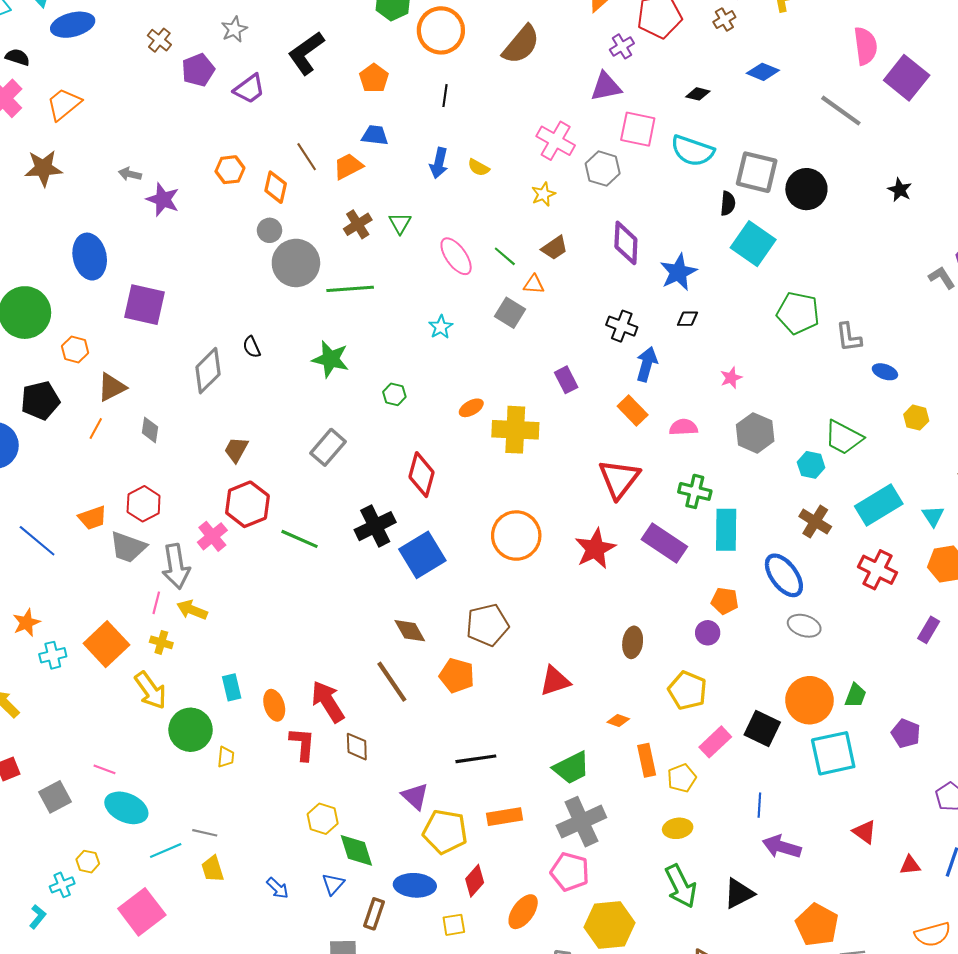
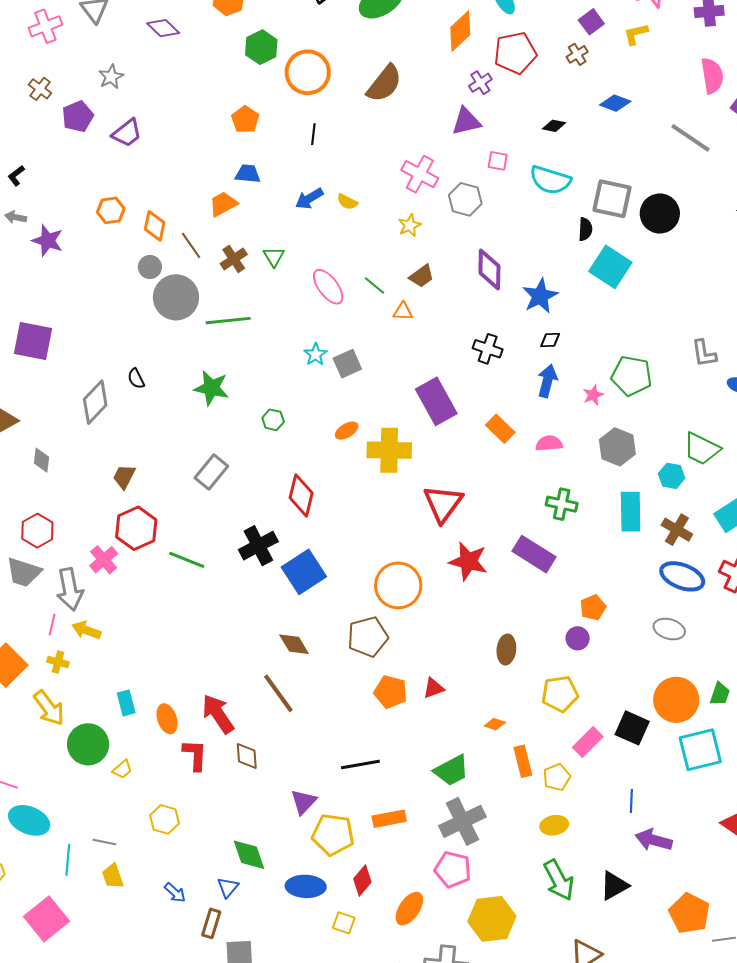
black L-shape: (306, 53) -> (16, 176), moved, size x0.5
pink square: (638, 129) -> (498, 161), size x0.6
brown line: (307, 157) -> (191, 245), moved
blue arrow: (439, 163) -> (309, 199), turned 48
gray square: (510, 313) -> (347, 364), moved, turned 36
green pentagon: (798, 313) -> (632, 376), moved
blue arrow: (647, 364) -> (547, 381), moved
purple rectangle: (566, 380) -> (436, 401), size x1.8
red triangle: (619, 479) -> (443, 504), moved
cyan rectangle: (726, 530) -> (631, 512), moved
orange circle: (516, 536) -> (398, 585), moved
red star: (595, 549) -> (468, 561), turned -30
blue ellipse: (784, 575) -> (682, 576), moved, turned -30
orange pentagon: (725, 601) -> (593, 608), turned -30
orange pentagon: (457, 676) -> (391, 692), moved
red triangle: (555, 681) -> (434, 688), size x0.7
yellow pentagon: (687, 690) -> (560, 694), turned -30
yellow trapezoid: (226, 757) -> (122, 769), turned 45
purple triangle: (415, 796) -> (304, 802), turned 32
yellow hexagon: (323, 819) -> (165, 819), moved
cyan line: (166, 850) -> (68, 860), turned -60
brown rectangle: (374, 914) -> (211, 923), moved
yellow square: (454, 925) -> (344, 923), turned 30

